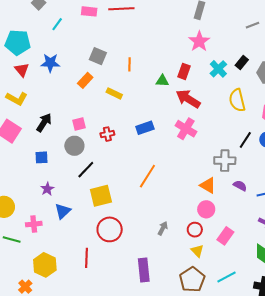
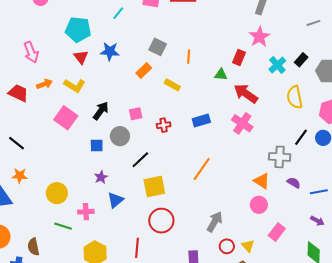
red rectangle: (184, 71) -> (239, 57), moved
gray circle: (74, 146) -> (120, 136), moved
gray arrow: (163, 228) -> (215, 222), size x1.5
red circle: (195, 230) -> (227, 246), moved

